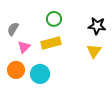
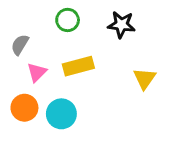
green circle: (54, 19) -> (68, 20), moved
black star: (97, 26) -> (121, 25), moved

